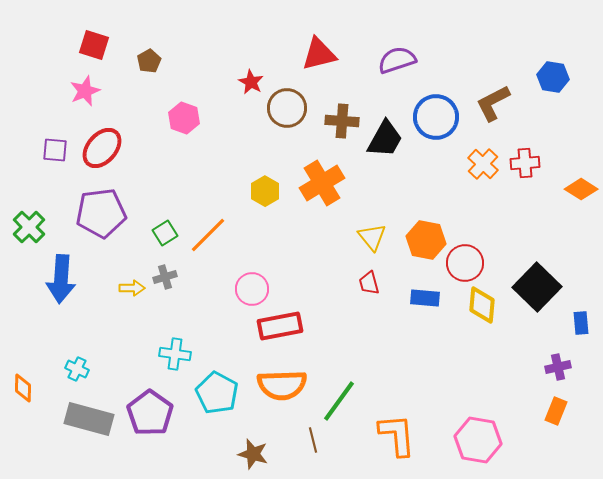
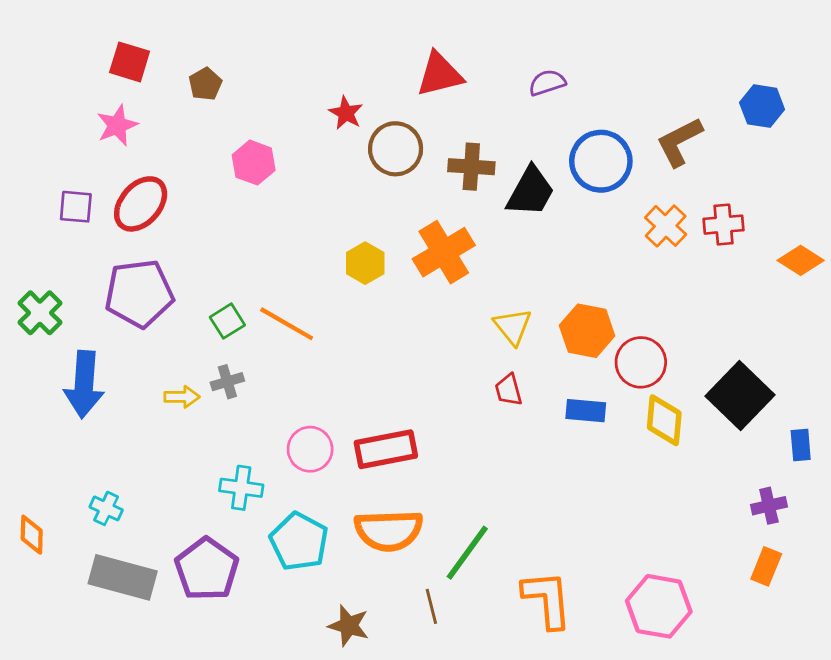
purple semicircle: (397, 60) -> (547, 83), size x0.7
orange line: (208, 235) -> (287, 324), turned 75
pink circle: (252, 289) -> (310, 449), moved

